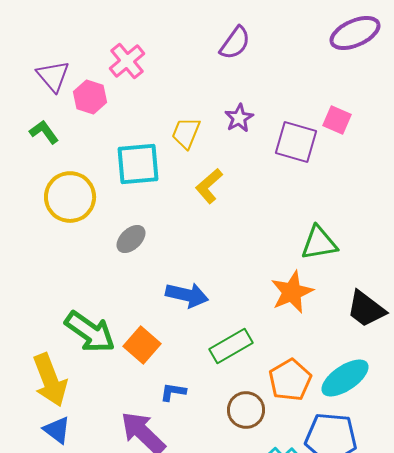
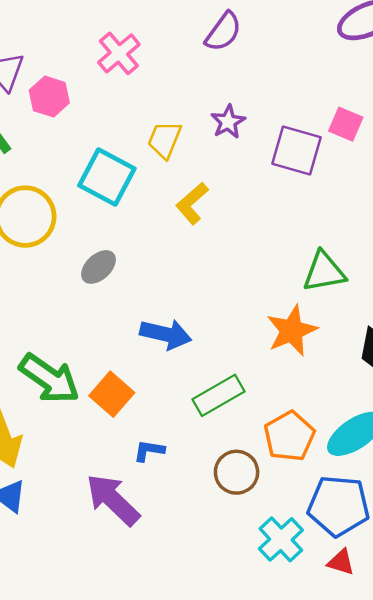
pink cross: (127, 61) -> (119, 53), moved
cyan square: (138, 164) -> (107, 177), turned 33

